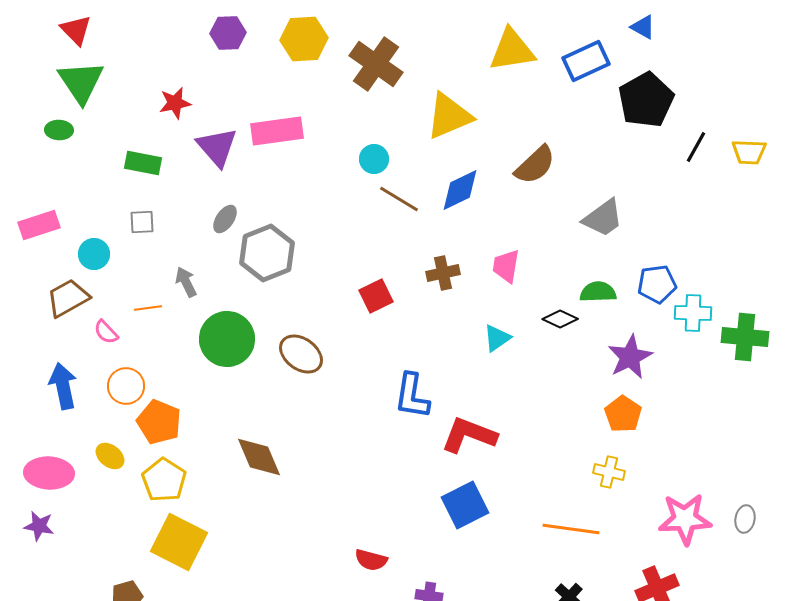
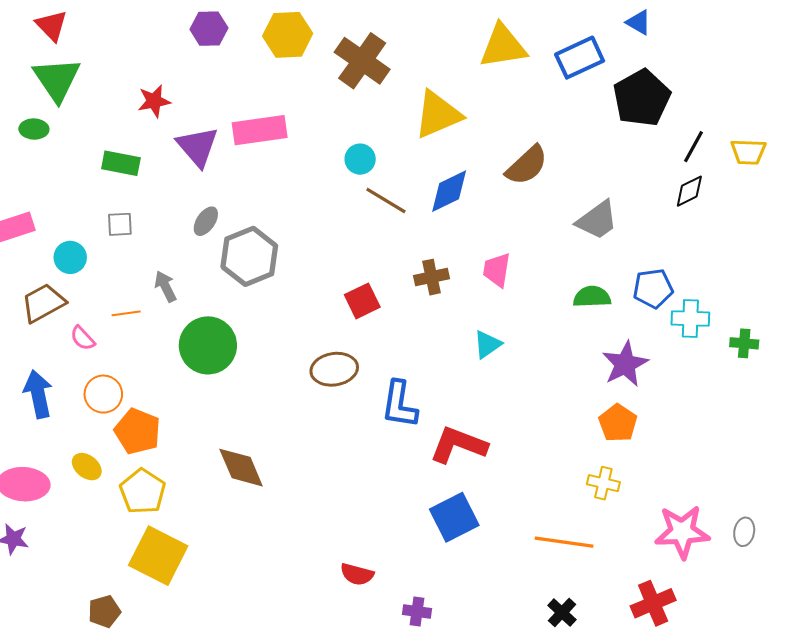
black diamond: (560, 319) -> (689, 191), moved, turned -52
green cross: (745, 337) -> (744, 343), size x0.6
brown ellipse: (301, 354) -> (334, 369), moved, turned -45

